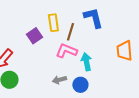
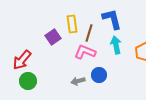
cyan arrow: (86, 62) -> (116, 45), moved
blue circle: (80, 85) -> (99, 75), moved

